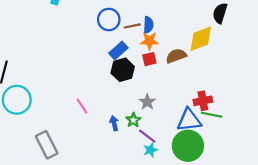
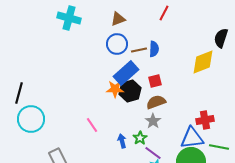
orange star: (149, 41) -> (115, 89), moved
blue rectangle: (118, 51) -> (126, 73), size x1.4
brown semicircle: (176, 56) -> (156, 102), moved
green line: (211, 115) -> (219, 147), moved

